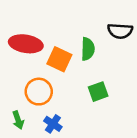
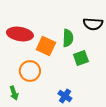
green square: (98, 92) -> (81, 58), moved
blue cross: (53, 124) -> (65, 96), moved

